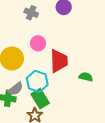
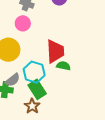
pink circle: (38, 43) -> (23, 23), moved
green semicircle: (86, 77) -> (63, 66), moved

